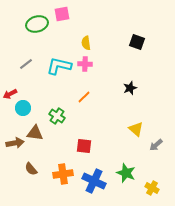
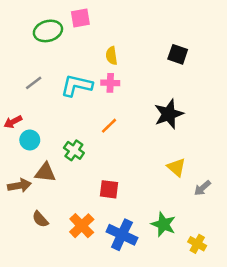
black star: (130, 88) -> (169, 114), size x1.6
orange cross: (63, 174) -> (82, 226), turned -36

